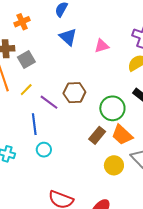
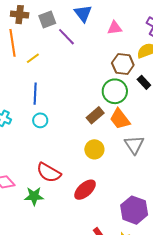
gray square: (26, 60) -> (47, 20), moved
brown hexagon: (74, 93) -> (123, 64), moved
purple line: (49, 102) -> (66, 37), moved
yellow circle: (114, 165) -> (94, 149), moved

